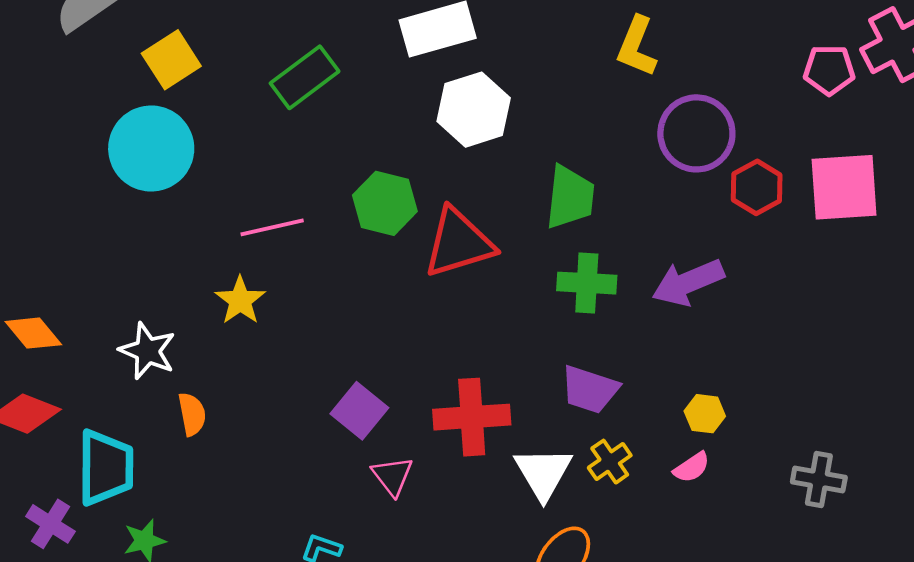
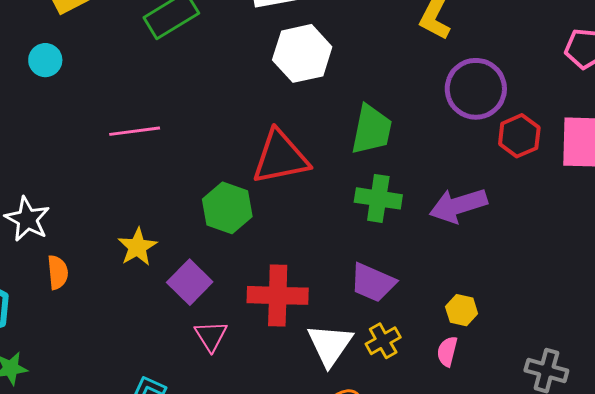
cyan circle: (151, 149) -> (45, 60), size x0.5
green hexagon: (385, 203) -> (227, 208), moved
yellow star: (240, 300) -> (137, 247), moved
pink semicircle: (692, 467) -> (447, 351), turned 132

